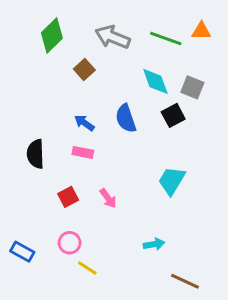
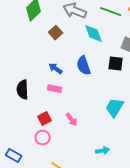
cyan diamond: (155, 81) -> (94, 34), moved
black square: (173, 115) -> (116, 64), turned 35
pink circle: (70, 243) -> (43, 138), moved

